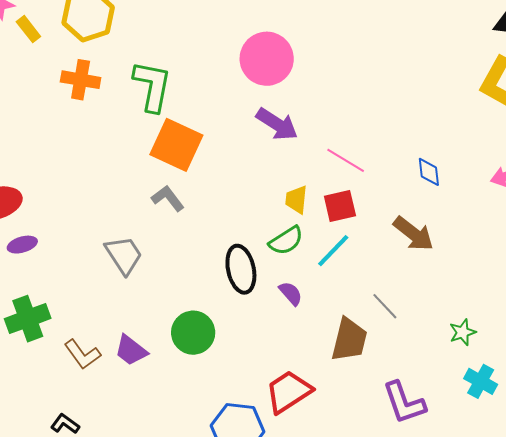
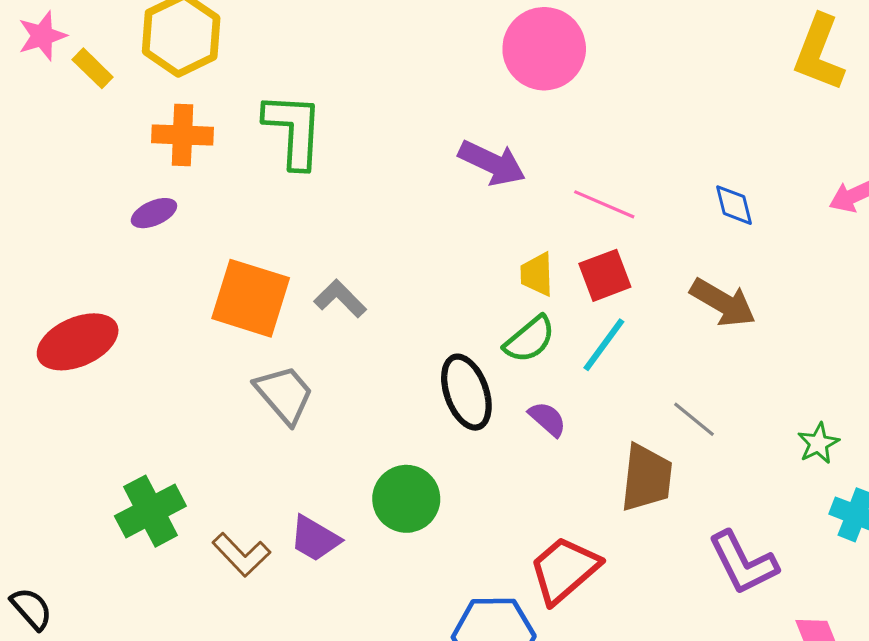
pink circle: (267, 59) -> (544, 49), moved
orange square: (176, 145) -> (251, 298), moved
purple ellipse: (22, 245) -> (154, 213), moved

